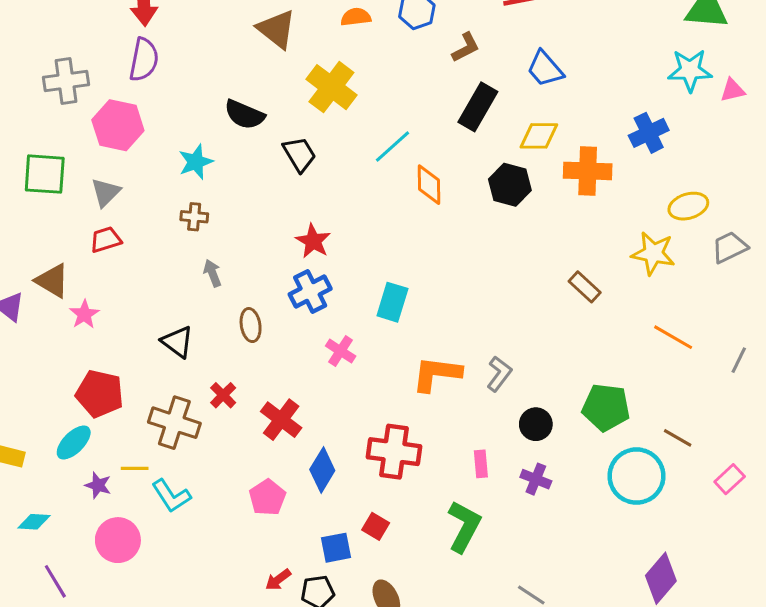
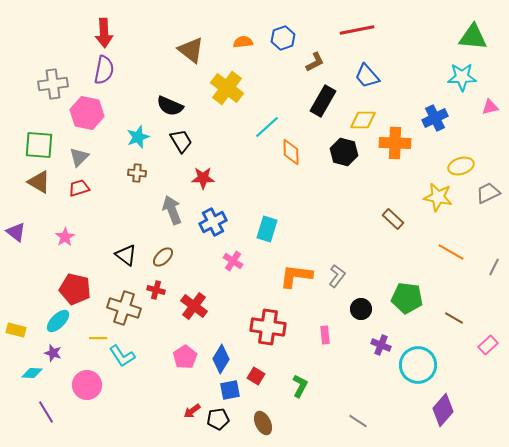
pink triangle: (733, 90) -> (490, 107), moved
black trapezoid: (299, 154) -> (181, 141), moved
red star: (313, 241) -> (203, 178), moved, turned -30
gray arrow: (212, 273) -> (172, 210), moved, size x1.6
brown triangle: (52, 281) -> (39, 182), moved
brown ellipse: (251, 325) -> (163, 257), moved, turned 55
red cross: (223, 395) -> (156, 290), turned -30
blue diamond: (322, 470) -> (221, 359), moved
cyan circle: (636, 476) -> (418, 365), moved
purple cross: (536, 479) -> (381, 345), moved
purple star: (98, 485) -> (53, 353), moved
green L-shape: (464, 526) -> (300, 386), moved, size x0.7

